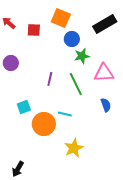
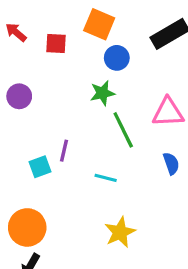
green star: (82, 56) -> (102, 93), moved
purple line: (50, 79) -> (64, 151), moved
orange circle: (44, 124) -> (27, 227), moved

